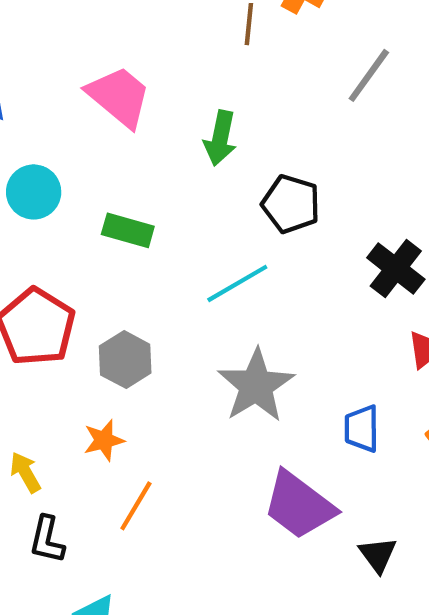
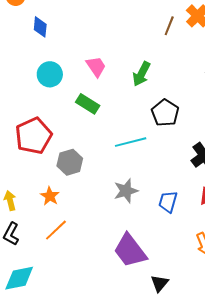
pink trapezoid: (119, 97) -> (96, 67), moved, size x0.7
gray star: (256, 386) -> (126, 191), size x0.7
blue trapezoid: (362, 429) -> (168, 202), moved
orange star: (104, 440) -> (50, 196), turned 30

